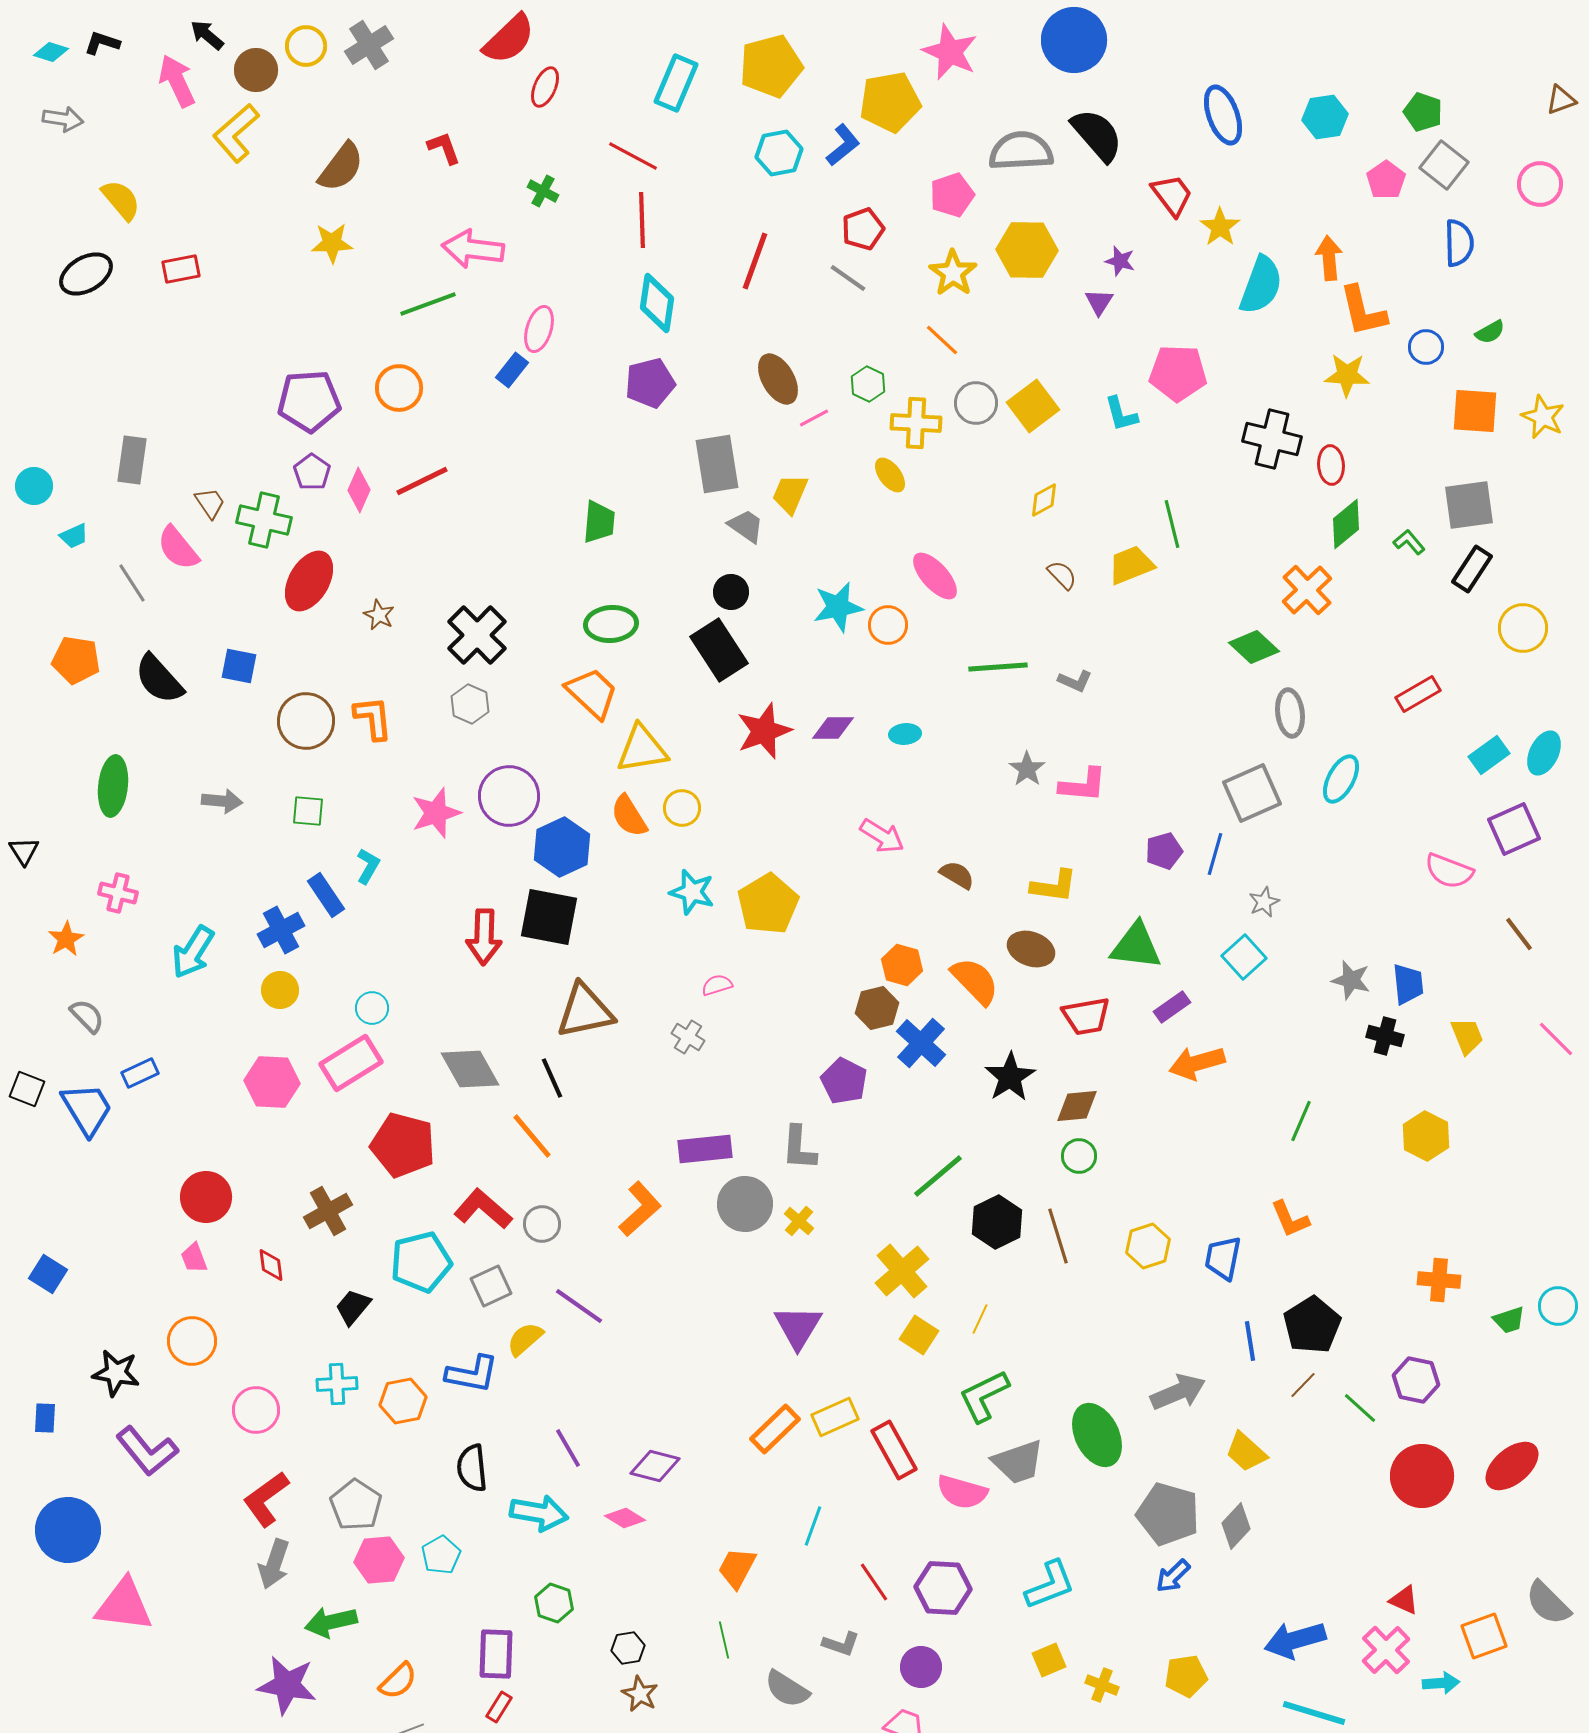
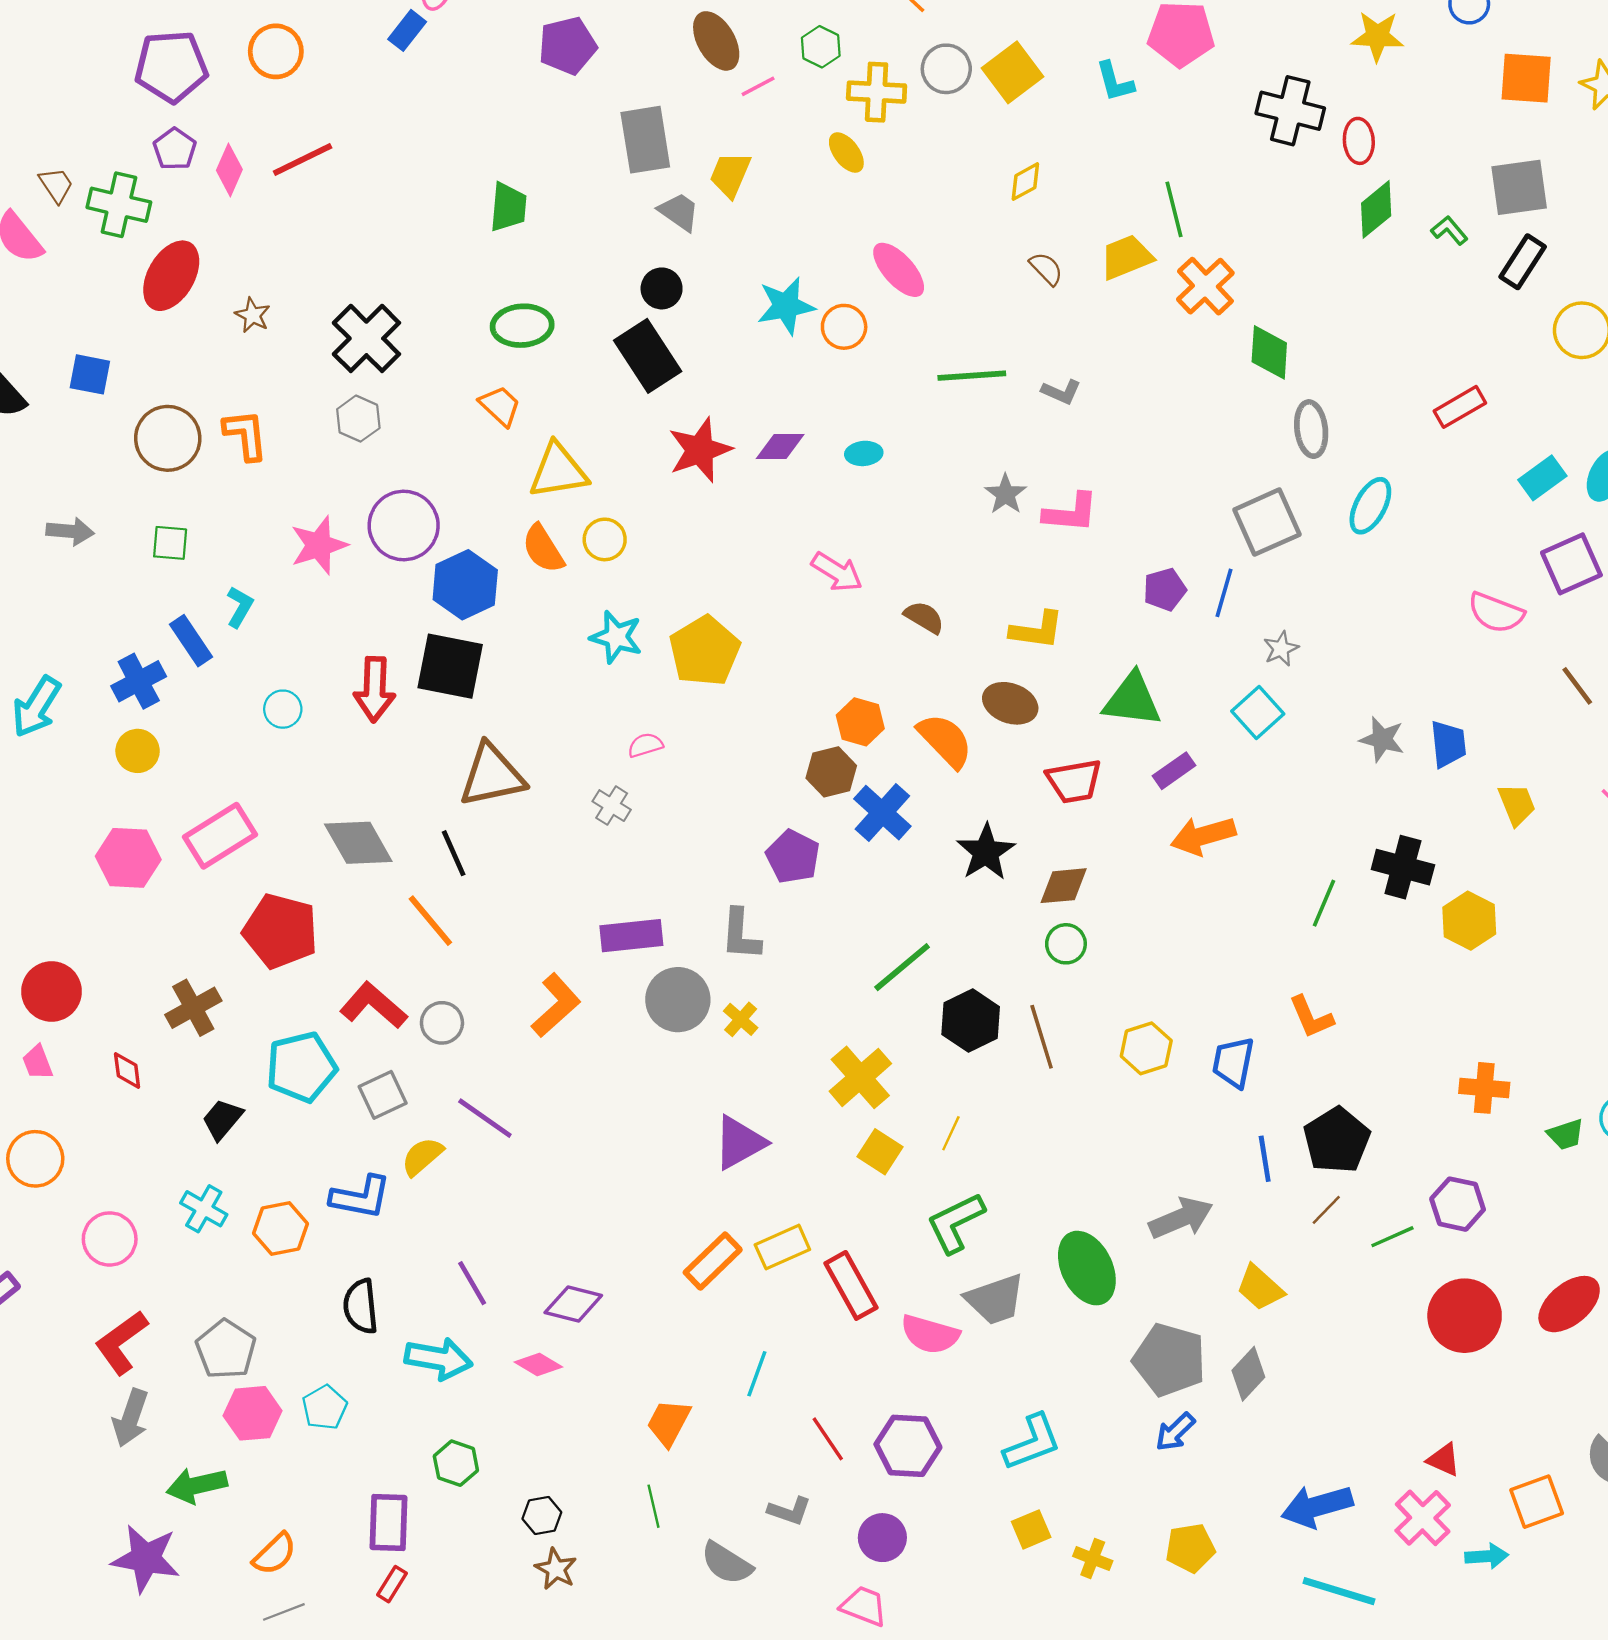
orange cross: (1307, 590) -> (1205, 286), moved
green diamond: (1254, 647) -> (1269, 352), turned 51
orange trapezoid: (592, 693) -> (500, 406), size x0.7
cyan circle: (372, 1008) -> (283, 709), moved
black cross: (1385, 1036) -> (1403, 867), moved, size x1.4
purple triangle: (798, 1327) -> (739, 1143), turned 30
cyan cross: (337, 1384) -> (204, 1209), turned 33
green line: (1360, 1408) -> (1392, 1237), turned -66

